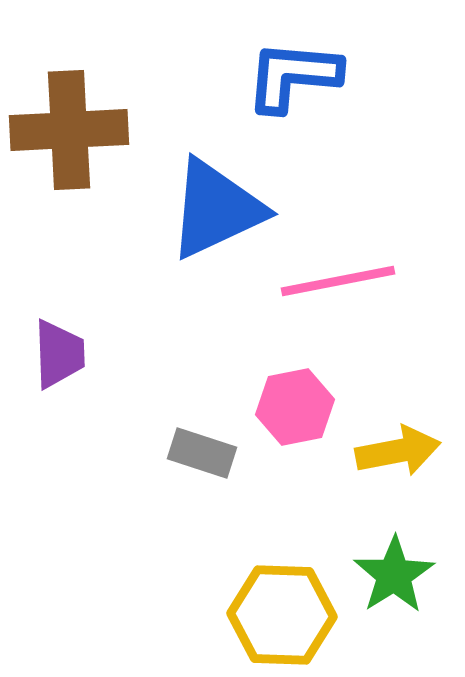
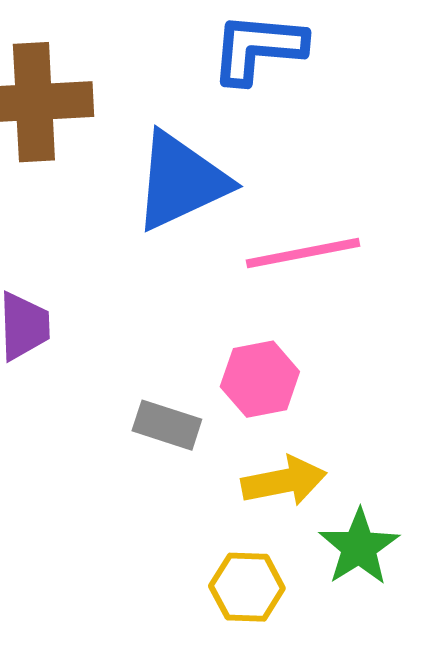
yellow arrow: (398, 451) -> (284, 481), moved
yellow hexagon: (282, 615) -> (247, 587), size x0.7

